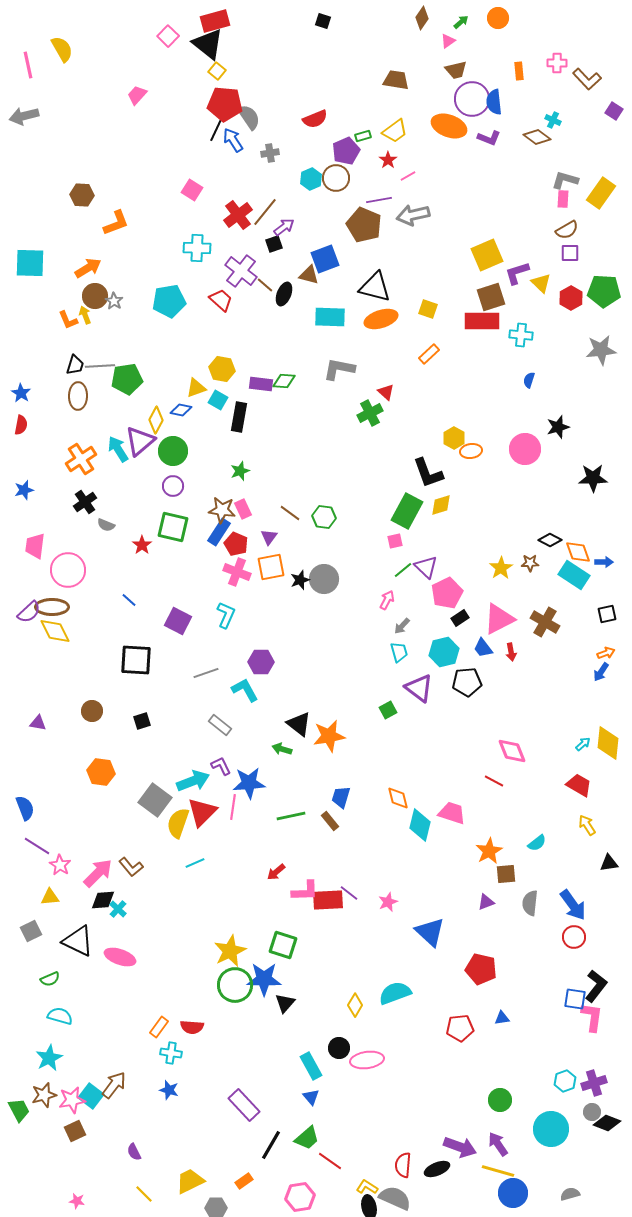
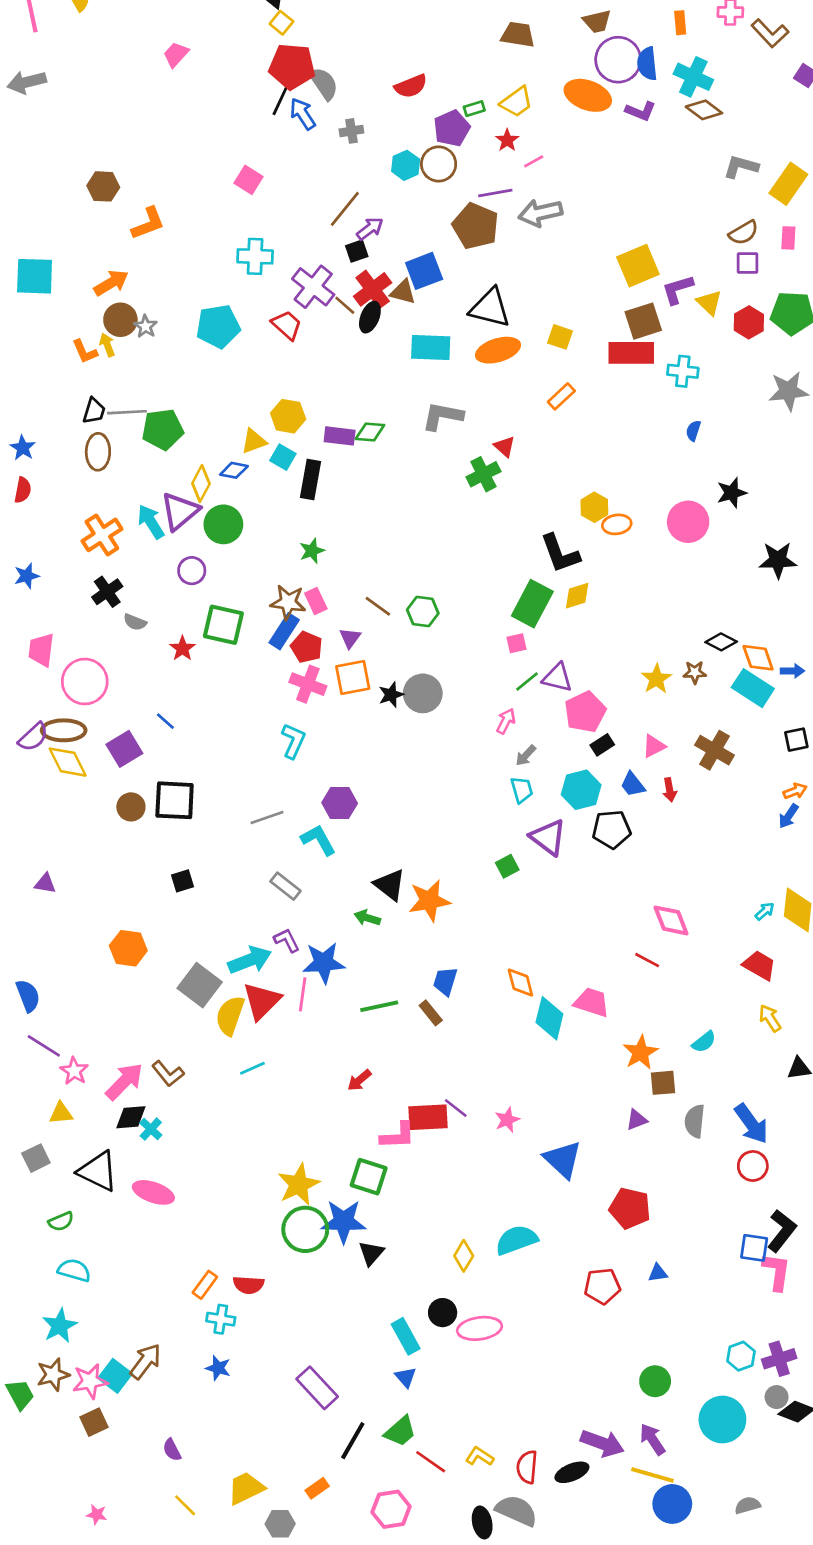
cyan cross: (553, 120) -> (693, 77), moved, size x1.8
pink rectangle: (563, 199) -> (788, 238), moved
red cross: (238, 215) -> (373, 289), moved
purple circle: (173, 486) -> (192, 571), moved
purple triangle: (426, 567) -> (557, 678), turned -30
pink triangle: (499, 619) -> (654, 746), size x0.6
purple square: (178, 621) -> (124, 749), moved, turned 32
brown circle: (92, 711) -> (131, 807), moved
pink L-shape: (305, 891) -> (398, 1136), moved
yellow L-shape: (367, 1187) -> (480, 1456), moved

